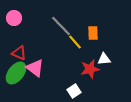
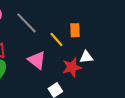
gray line: (61, 26) -> (26, 23), moved
pink triangle: (35, 68) -> (37, 60), moved

